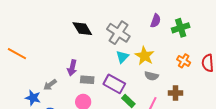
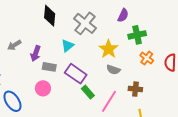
green cross: (181, 28) -> (137, 35), moved
black diamond: (82, 29) -> (50, 16), turned 30
cyan triangle: (122, 57) -> (68, 46), moved
gray arrow: (50, 85) -> (14, 45), moved

